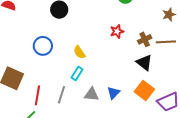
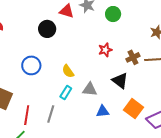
black triangle: (144, 63) -> (120, 81), moved
blue triangle: (113, 93) -> (103, 111), turned 40
gray triangle: (92, 94) -> (90, 89), moved

